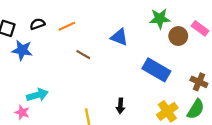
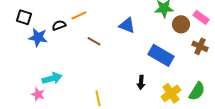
black semicircle: (37, 24) -> (59, 25), moved
brown cross: (199, 82) -> (200, 46), moved
black arrow: (120, 106) -> (141, 82), moved

